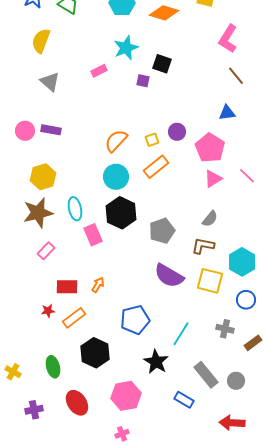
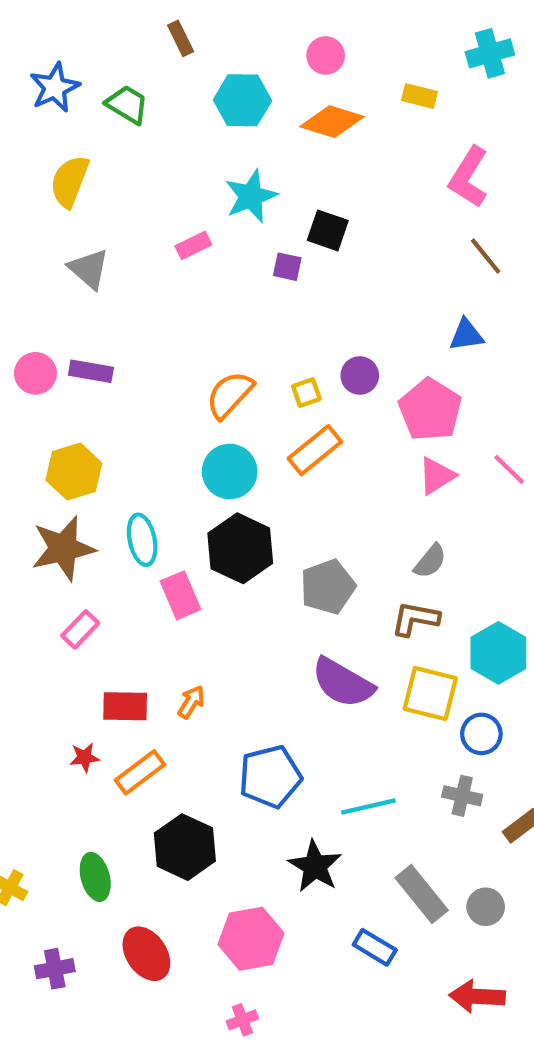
blue circle: (246, 300) -> (481, 734), moved
cyan line: (181, 334) -> (368, 806), turned 45

